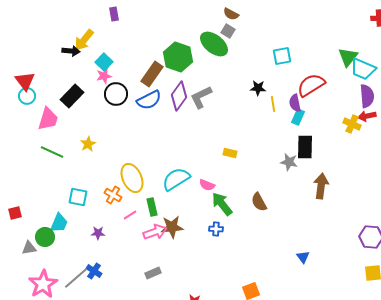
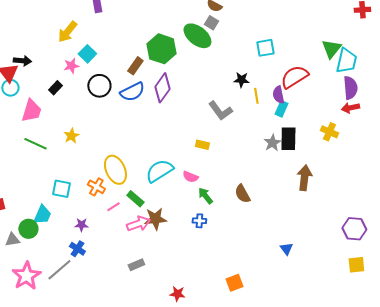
black arrow: (71, 51) -> (22, 61), moved
cyan trapezoid: (363, 69) -> (346, 61), turned -100
brown rectangle: (152, 74) -> (135, 66), size x0.7
pink star: (104, 76) -> (71, 66), moved
black rectangle: (72, 96) -> (55, 88), size x0.6
gray L-shape: (201, 97) -> (220, 111), moved, turned -100
yellow cross: (352, 124) -> (329, 132), moved
yellow rectangle: (230, 153) -> (202, 145), moved
gray star: (289, 162) -> (272, 143), moved, turned 30
green arrow: (222, 204) -> (205, 196), size x0.7
green rectangle: (152, 207) -> (135, 199), turned -36
blue cross: (94, 271) -> (77, 249), moved

